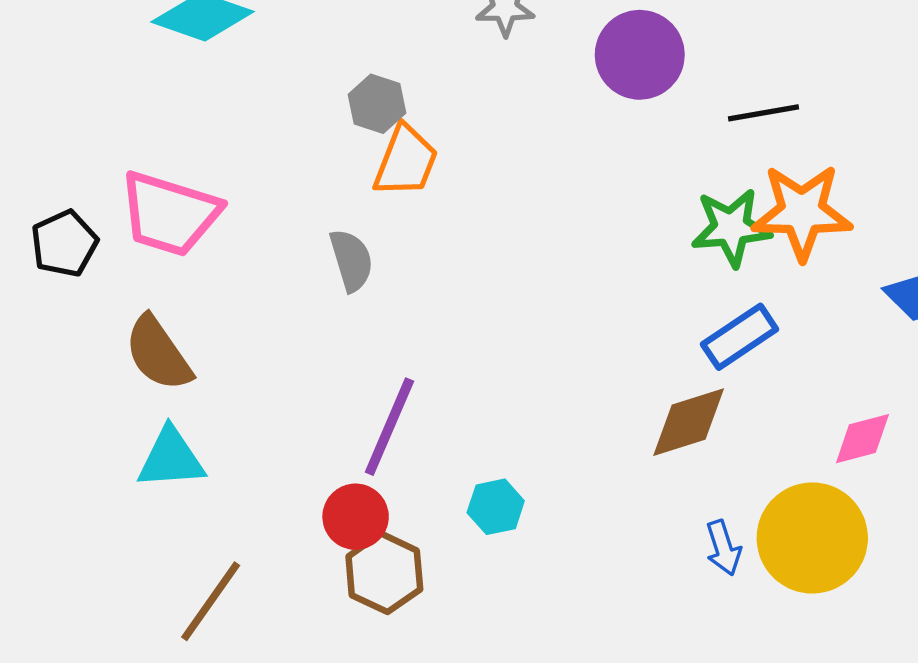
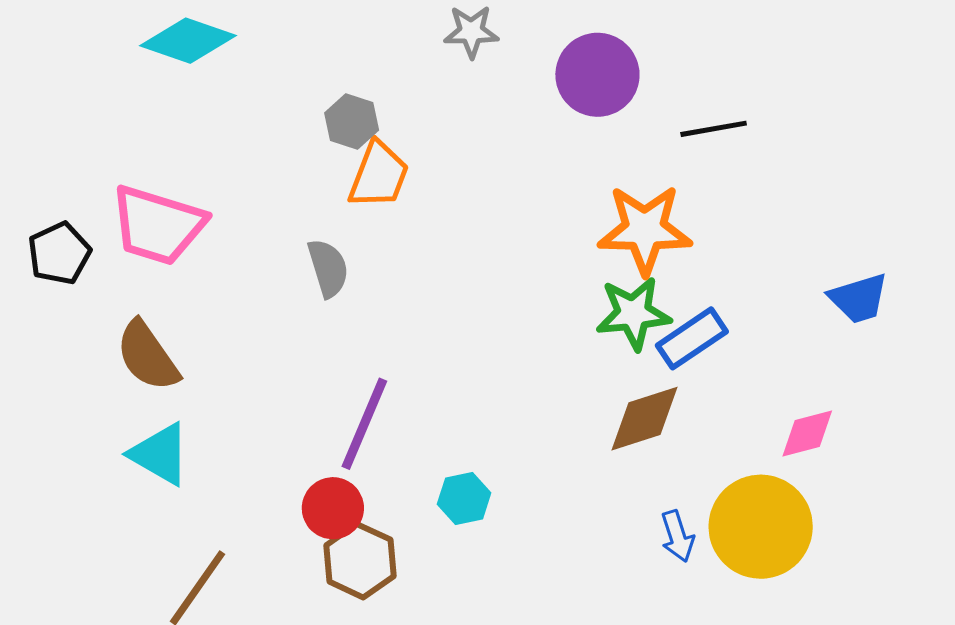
orange star: (802, 212) -> (645, 230), moved
green star: (731, 228) -> (633, 313), moved
cyan triangle: (171, 458) -> (160, 454), turned 34

